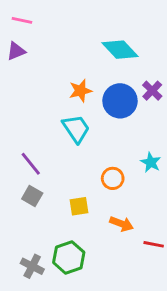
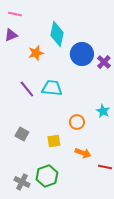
cyan diamond: (120, 50) -> (57, 34), moved, turned 55
orange star: (80, 91) -> (36, 53), moved
blue circle: (120, 101) -> (82, 54), moved
cyan trapezoid: (76, 129) -> (52, 88), turned -50
purple line: (31, 164) -> (27, 89), moved

